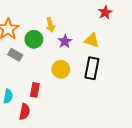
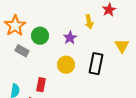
yellow arrow: (50, 25) -> (89, 22), moved
yellow triangle: (92, 40) -> (122, 46), moved, turned 42

